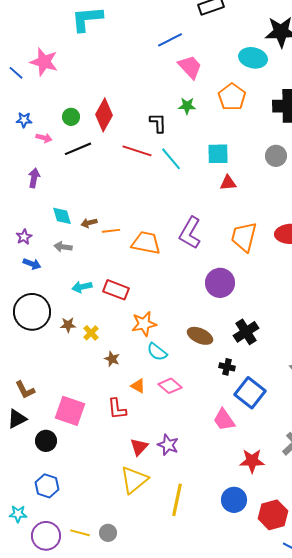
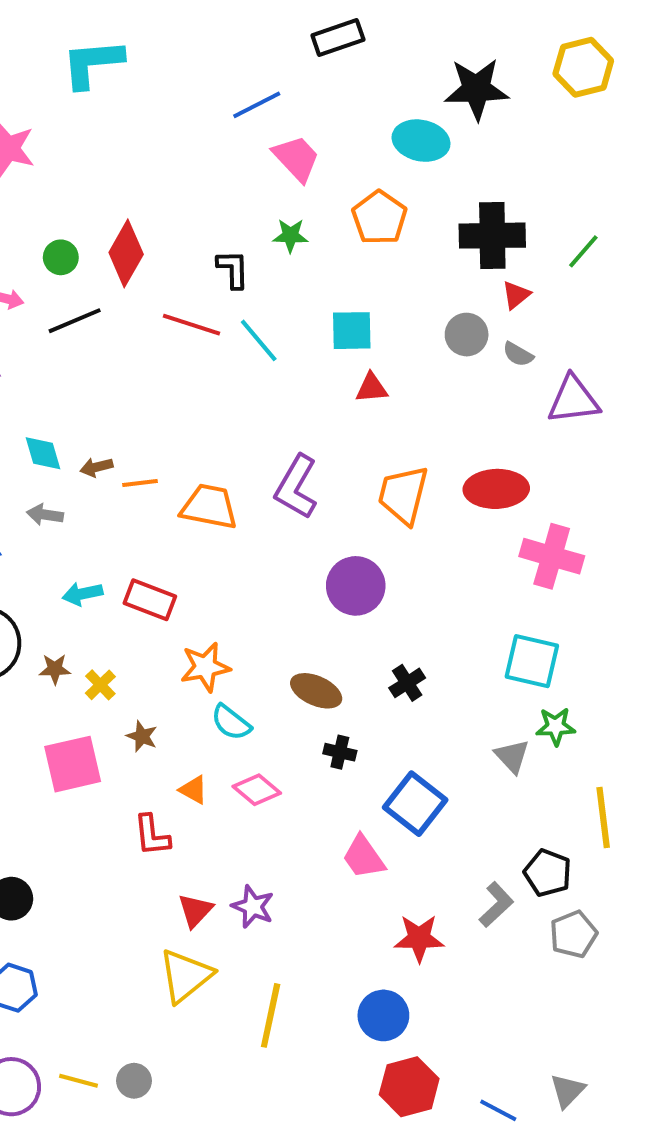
black cross: (246, 332) -> (407, 683), size x0.7
black cross: (227, 367) -> (340, 752), moved
pink square: (70, 411) -> (73, 764), moved, turned -32
red hexagon: (273, 515) -> (409, 1087), moved

